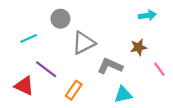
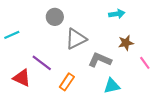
cyan arrow: (147, 15) -> (117, 14), moved
cyan line: (29, 38) -> (12, 35), moved

